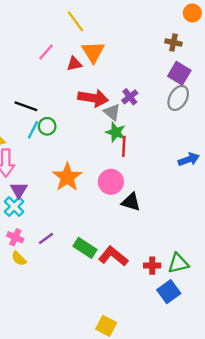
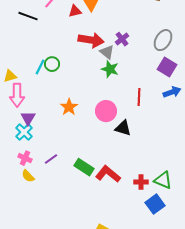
purple square: (179, 73) -> (167, 67), moved
black line: (26, 106) -> (28, 16), moved
red line: (124, 146) -> (139, 97), moved
orange star: (67, 177) -> (69, 107), size x0.7
green triangle: (178, 263) -> (163, 180), turned 36

